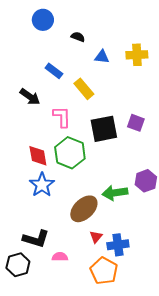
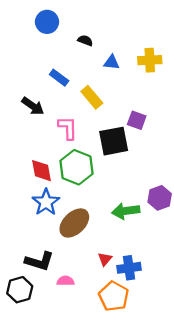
purple square: (136, 123) -> (137, 120), moved
brown ellipse: (84, 209) -> (74, 223), moved

